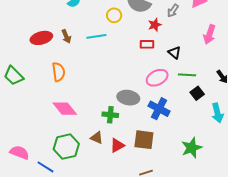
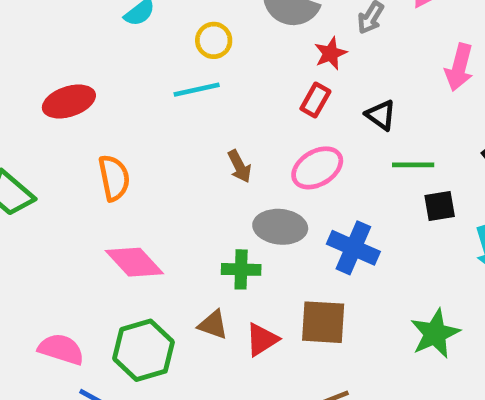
yellow circle: (114, 15) -> (214, 40), moved
brown arrow: (66, 36) -> (239, 166), moved
red rectangle: (147, 44) -> (315, 100), turned -56
pink ellipse: (157, 78) -> (317, 168), moved
black square: (197, 93) -> (440, 206), turned 32
pink semicircle: (20, 153) -> (61, 349), moved

